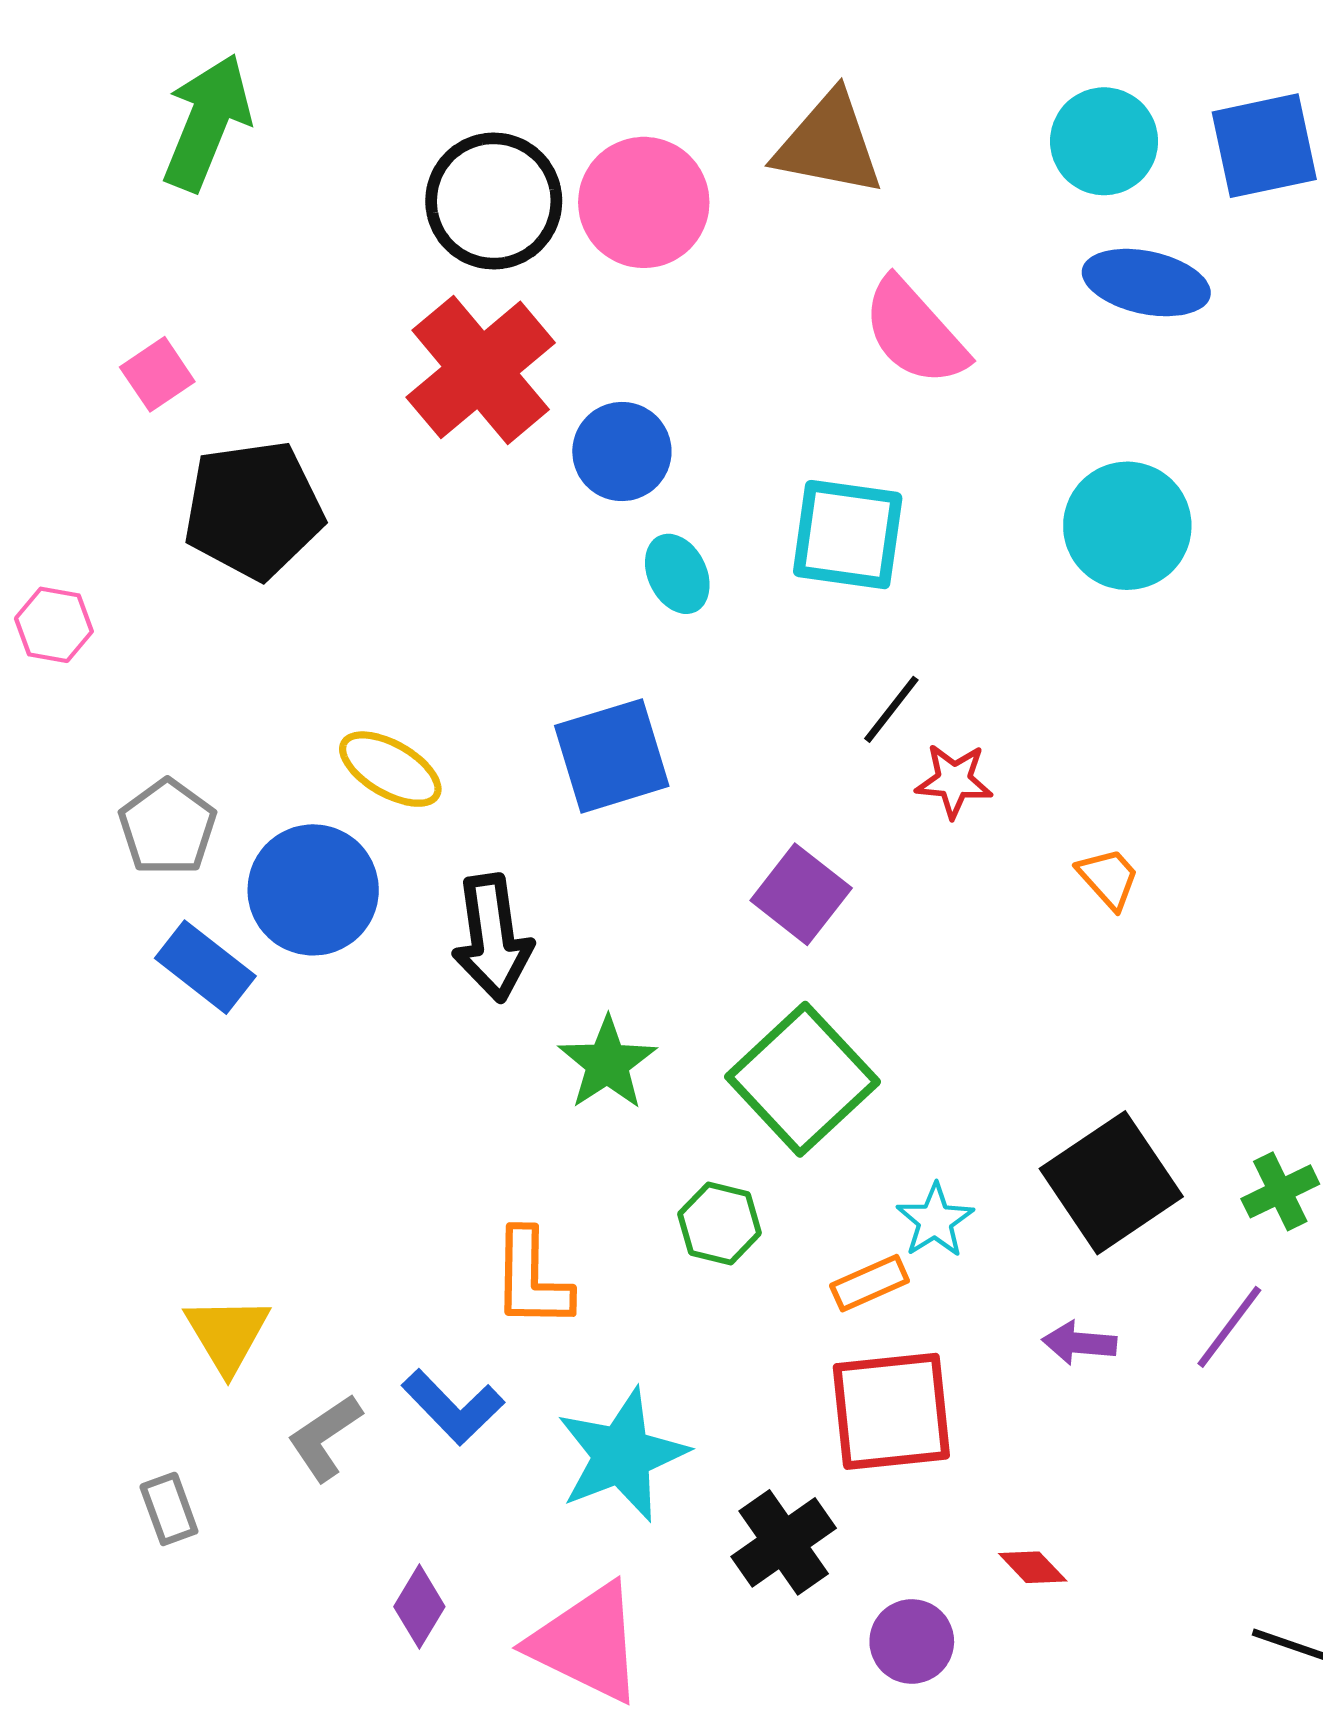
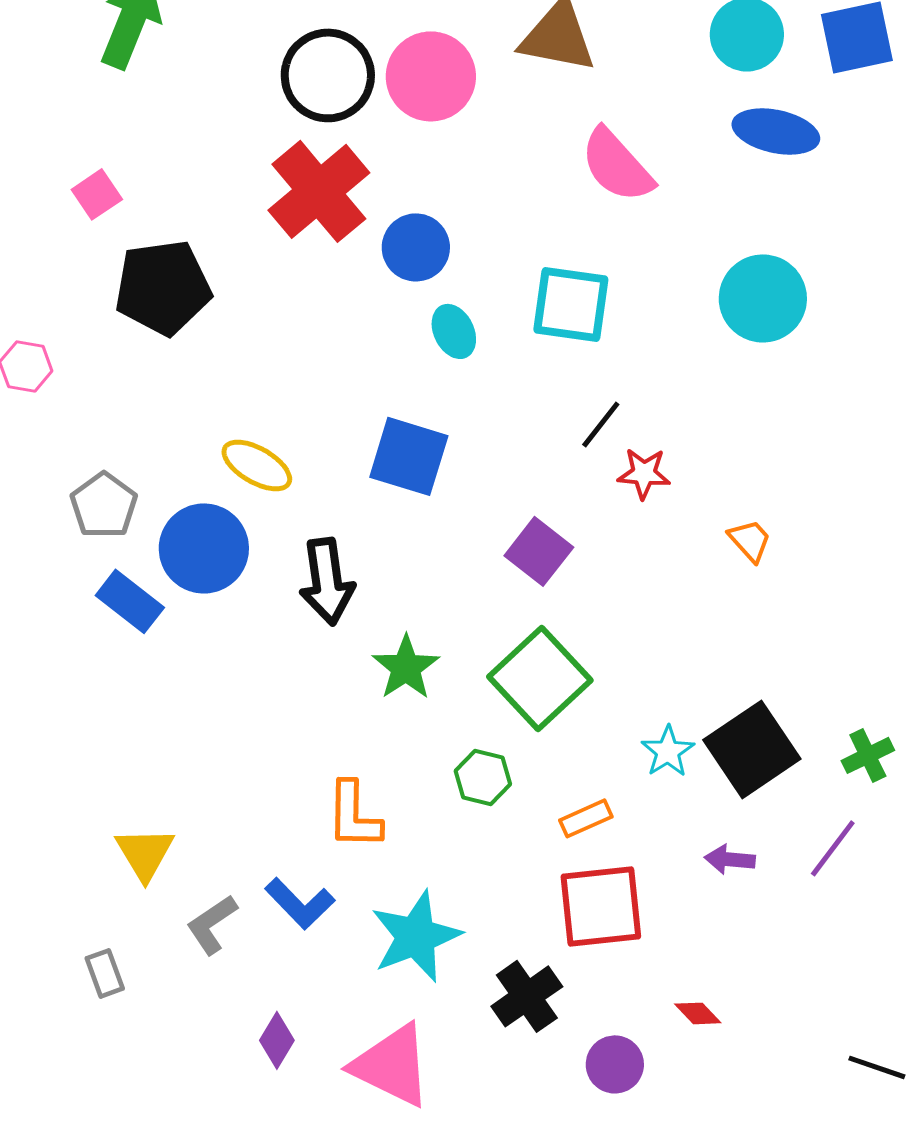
blue square: (612, 756) -> (409, 456), turned 34
cyan star: (935, 1221) -> (668, 751), moved

